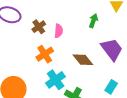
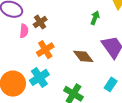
pink semicircle: (59, 31) -> (24, 31), moved
cyan cross: (56, 80) -> (39, 77), moved

